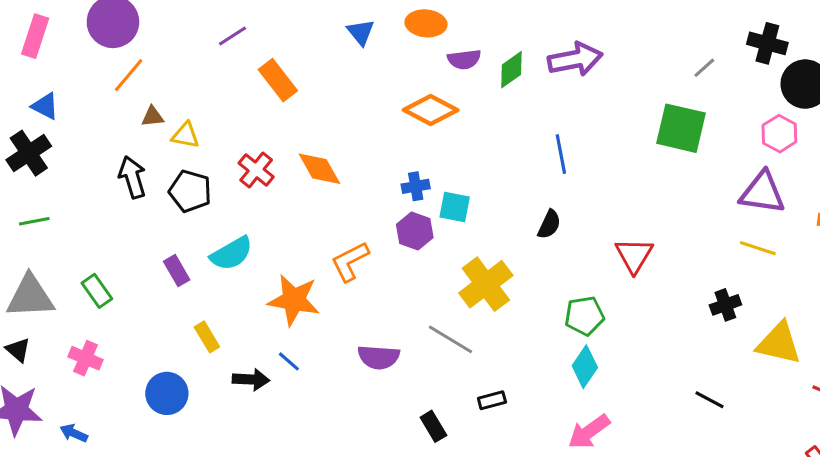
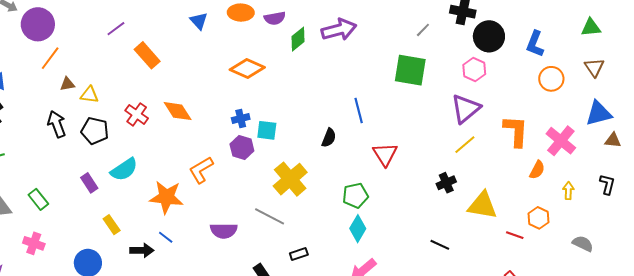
purple semicircle: (464, 59) -> (275, 18), moved
blue line: (561, 154) -> (359, 110), moved
purple triangle: (762, 193) -> (466, 109), turned -44
yellow line: (758, 248) -> (465, 145), turned -55

